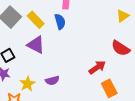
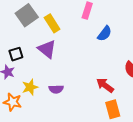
blue semicircle: (60, 22) -> (105, 34), moved, turned 42
red arrow: (97, 67) -> (105, 85), turned -120

